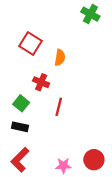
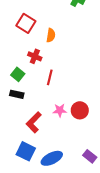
red L-shape: (20, 160) -> (34, 122), moved
red circle: (94, 160) -> (80, 110), moved
pink star: (63, 166) -> (60, 110), moved

